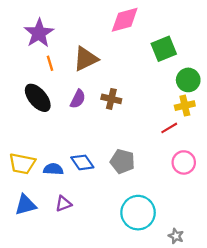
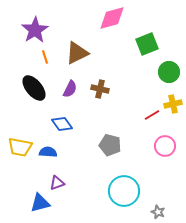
yellow cross: (185, 106) -> (173, 104), moved
blue diamond: (82, 162) -> (62, 124), moved
blue triangle: (25, 205) -> (40, 203), moved

